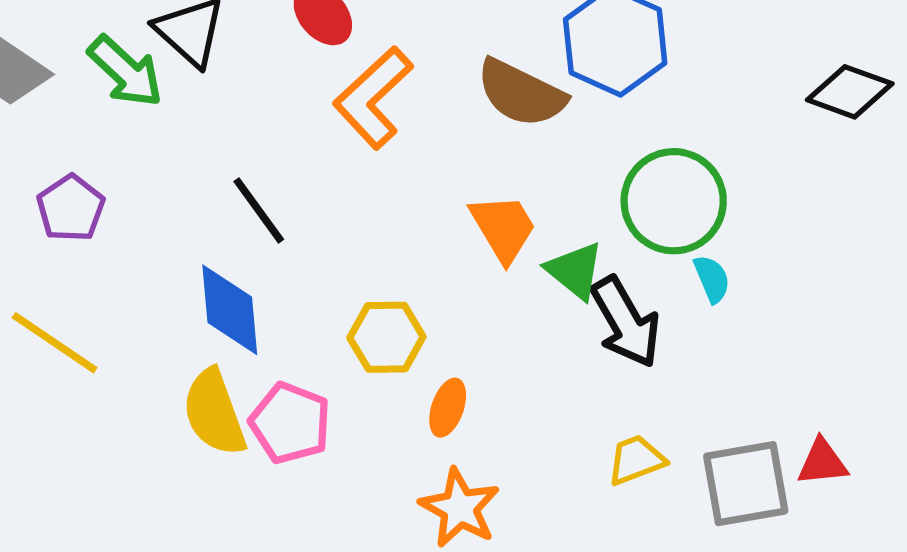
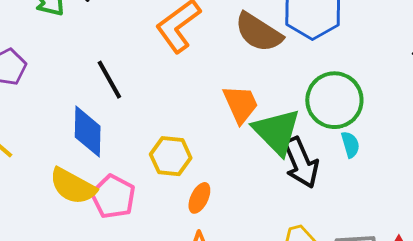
green triangle: (575, 271) -> (277, 132), size x1.5
yellow semicircle: (214, 413) -> (73, 186), turned -48

